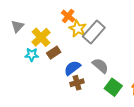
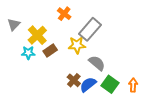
yellow star: (78, 29) -> (77, 45), moved, turned -30
blue semicircle: (72, 68) -> (88, 85), moved
brown cross: (77, 83) -> (74, 80), turned -32

